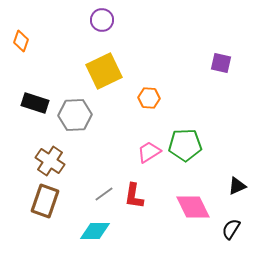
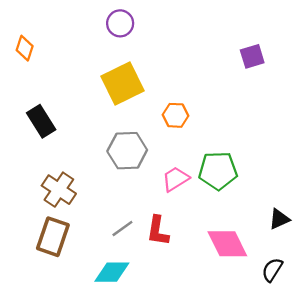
purple square: (221, 63) -> (252, 56), moved, turned -30
black rectangle: (35, 103) -> (41, 121), turned 40
gray hexagon: (75, 115) -> (127, 151), moved

